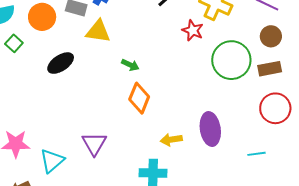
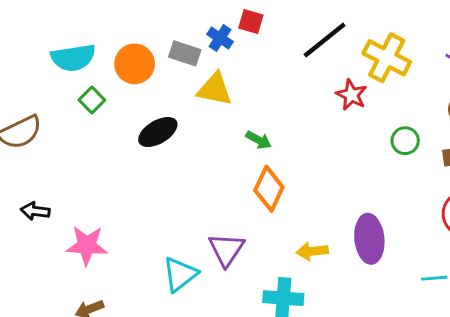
green circle: (231, 60) -> (405, 141), size x0.5
purple triangle: (94, 144) -> (226, 249), moved
cyan triangle: (52, 161) -> (180, 274), moved

